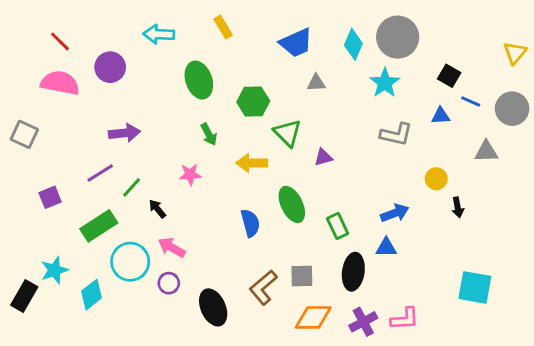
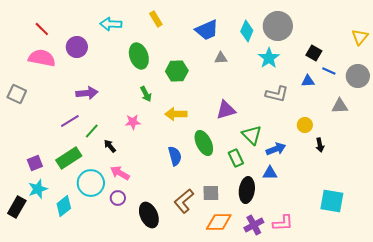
green triangle: (288, 133) -> (252, 135), moved
purple triangle: (323, 157) -> (226, 110), size x1.5
purple square: (50, 197) -> (35, 163), moved

